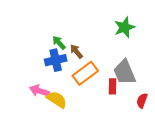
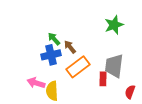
gray trapezoid: (125, 72) -> (114, 66), turned 30
yellow semicircle: (57, 100) -> (52, 91), turned -126

